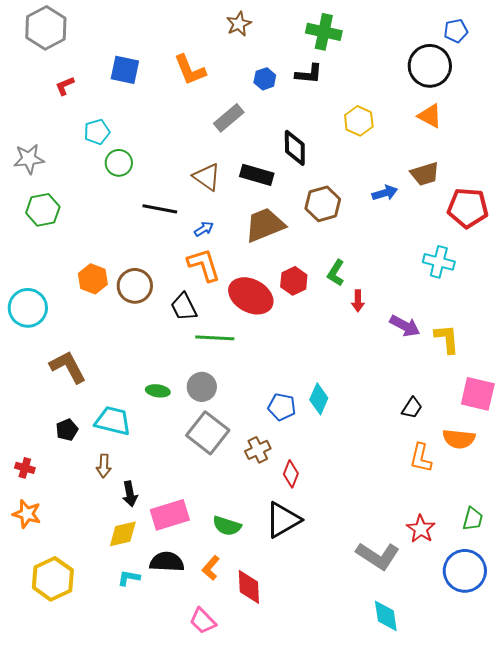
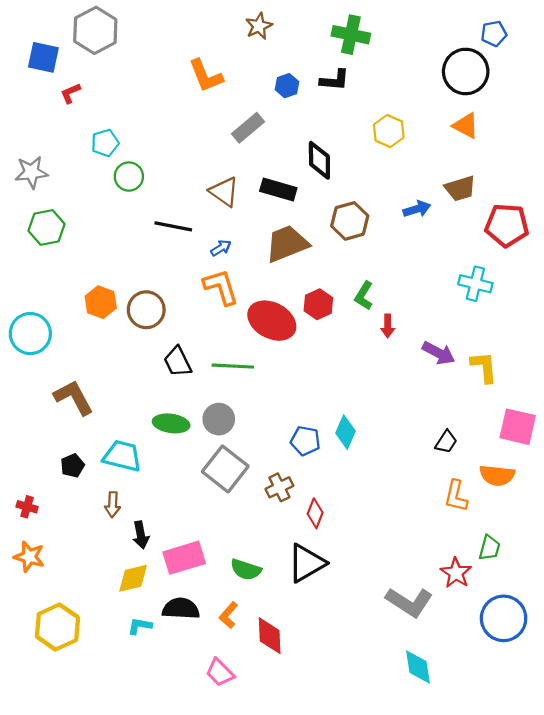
gray hexagon: (46, 28) -> (95, 30), moved
blue square: (125, 70) -> (43, 57), moved
black trapezoid: (184, 307) -> (178, 362), moved
green ellipse: (158, 391) -> (171, 423), size x1.4
green trapezoid: (473, 519) -> (489, 548), moved

